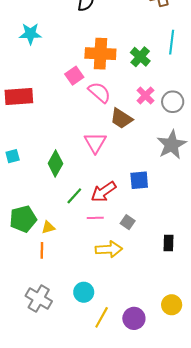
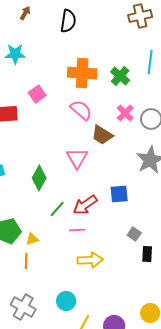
pink square: (74, 76) -> (37, 94), moved
gray square: (128, 222) -> (134, 234), moved

